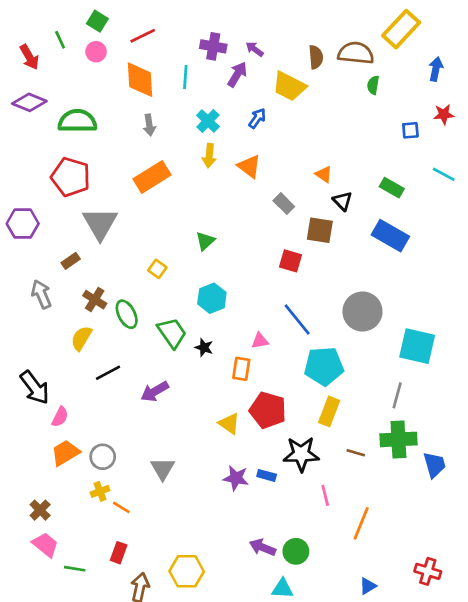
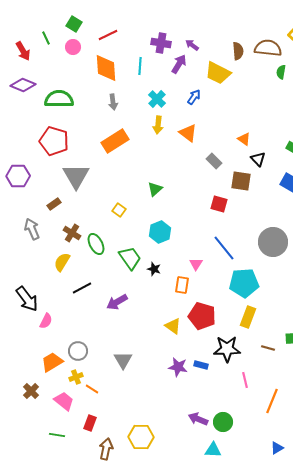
pink triangle: (260, 341) -> (196, 264), turned -48
orange trapezoid: (65, 453) -> (52, 362), moved
pink trapezoid: (45, 545) -> (64, 401), moved

